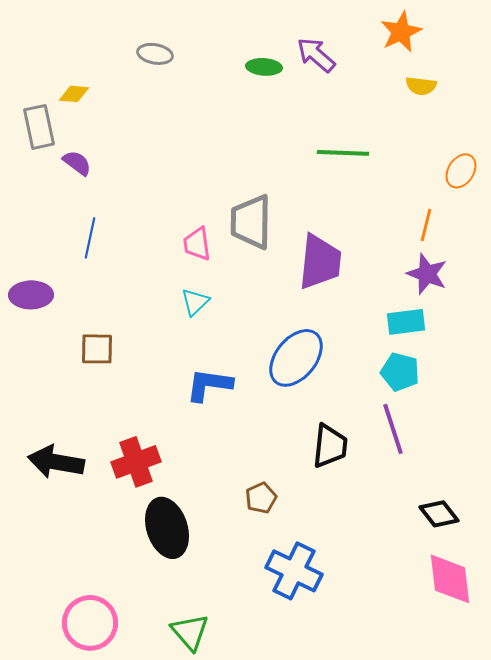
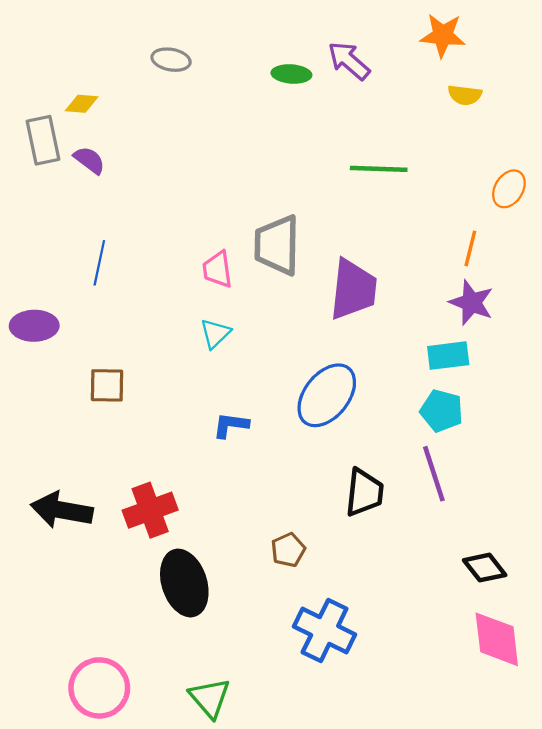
orange star: (401, 32) -> (443, 35), turned 30
purple semicircle: (77, 163) -> (89, 160), moved
blue L-shape: (209, 385) -> (231, 425), size x0.7

